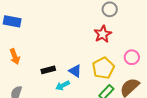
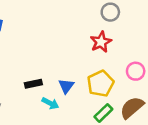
blue triangle: (75, 71) -> (66, 86), turned 32
cyan arrow: (63, 85) -> (50, 103), turned -128

